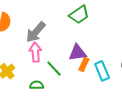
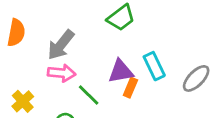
pink arrow: (35, 52) -> (62, 73), turned 102
cyan rectangle: (102, 71) -> (154, 66), moved

